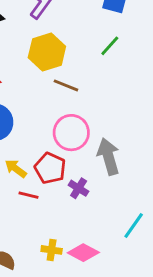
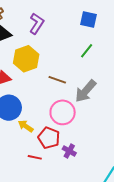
yellow hexagon: (47, 52) -> (26, 59), moved
gray arrow: (108, 156) -> (86, 91), moved, turned -120
yellow arrow: (16, 169) -> (26, 126), moved

